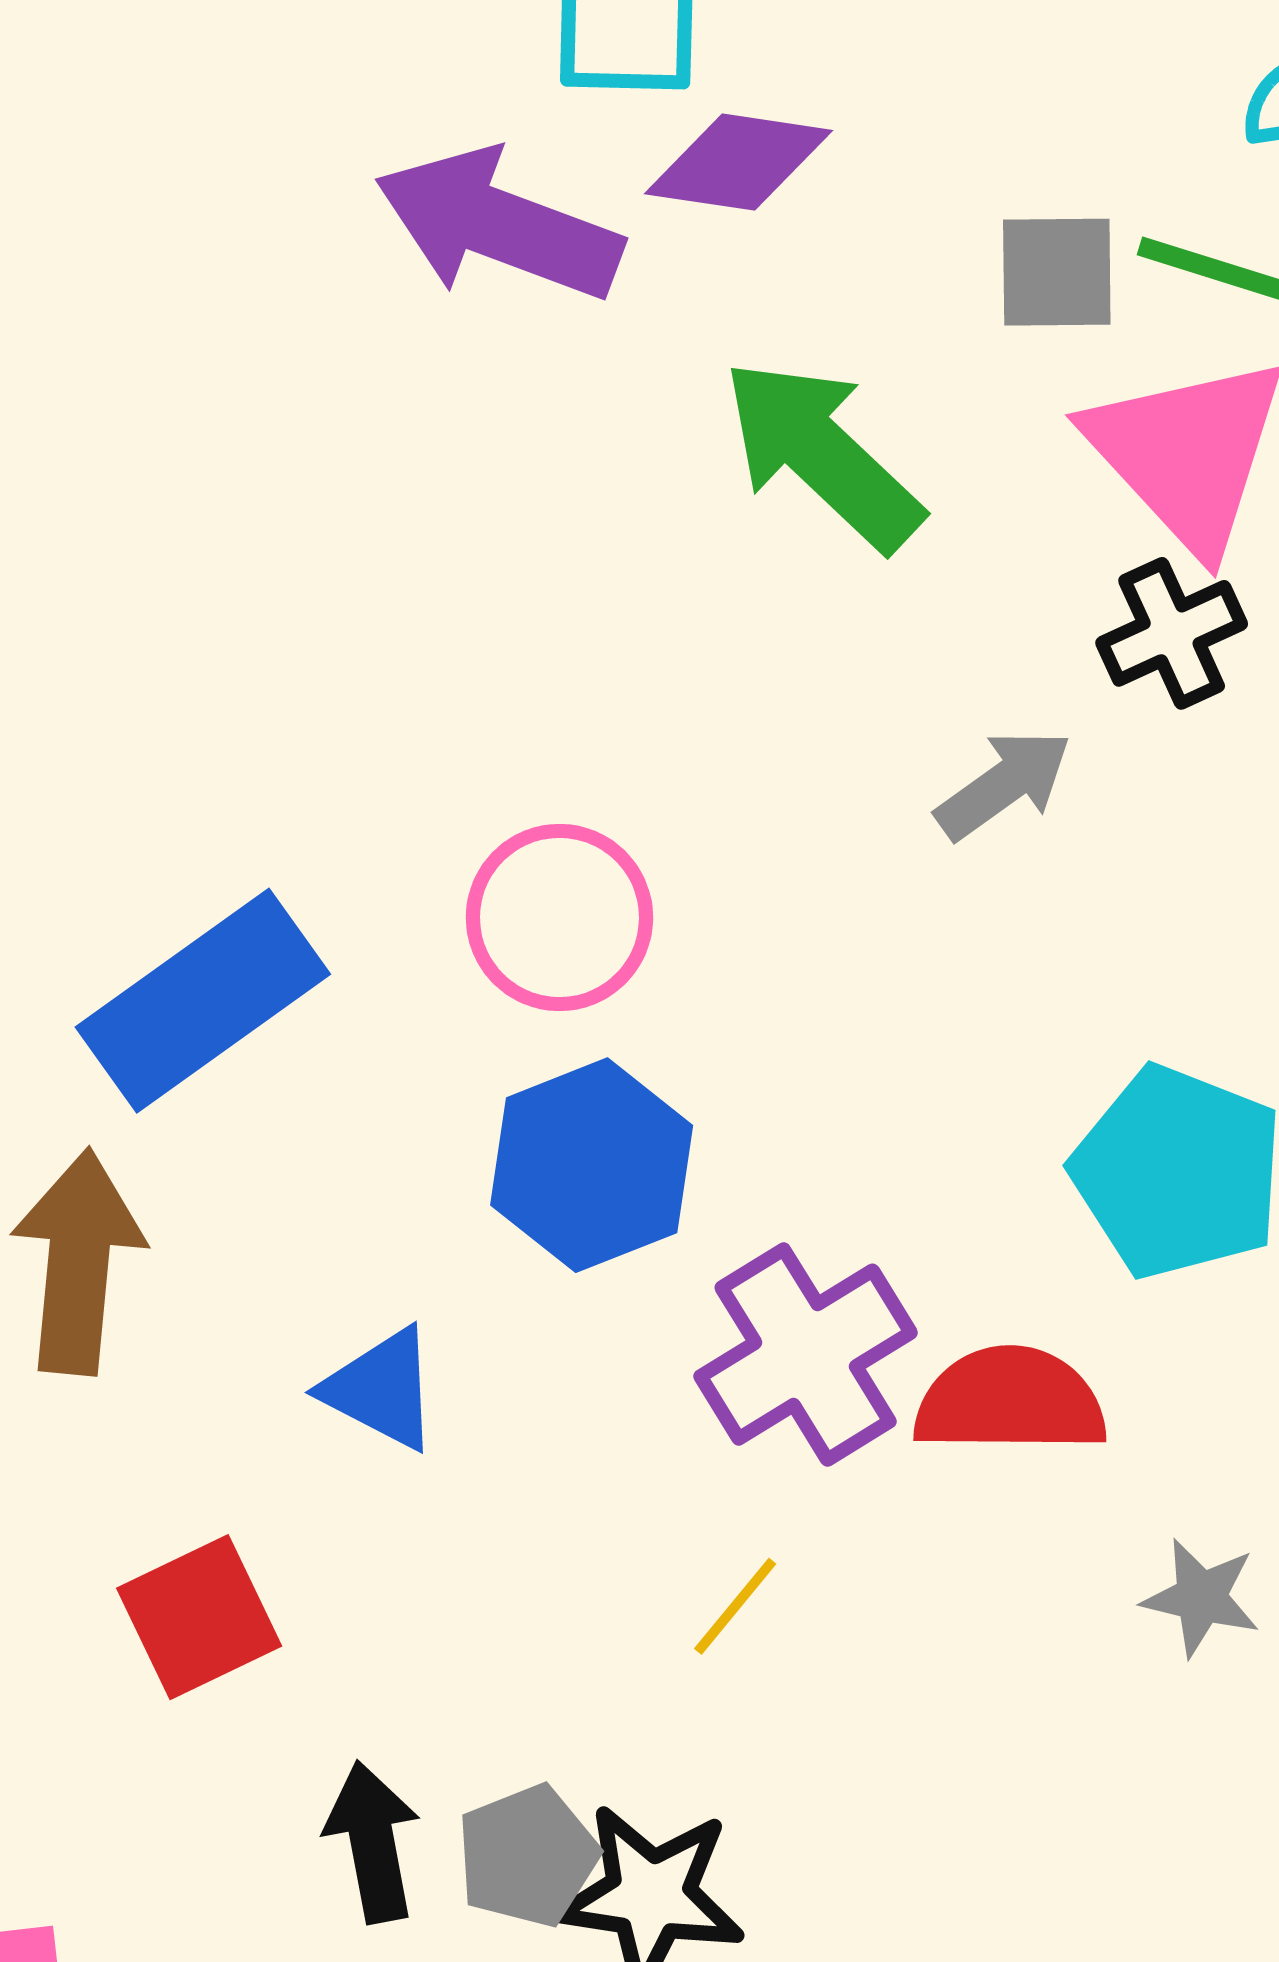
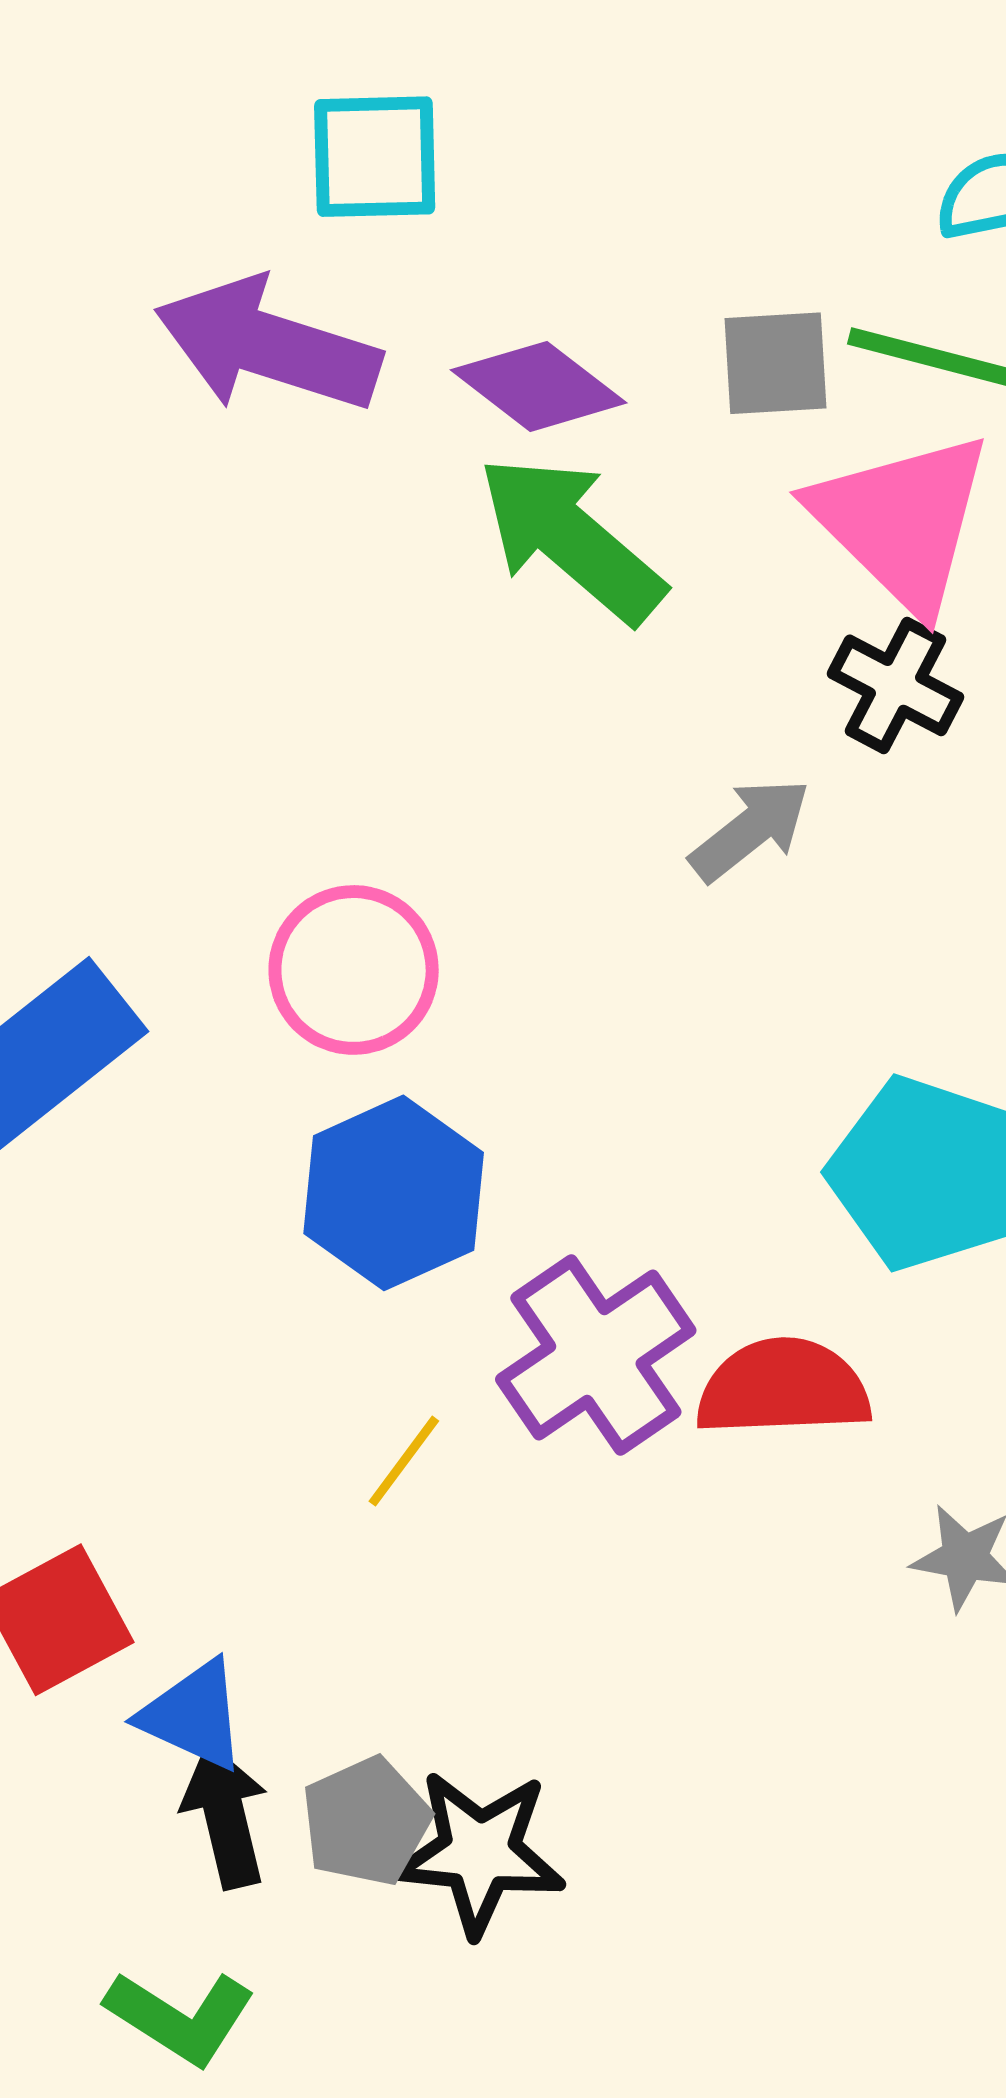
purple diamond: (739, 162) -> (539, 386), moved, turned 32
black cross: (1172, 633) -> (895, 685), turned -35
blue triangle: (381, 1389) -> (193, 1715), moved
yellow line: (735, 1606) -> (404, 1461), moved

